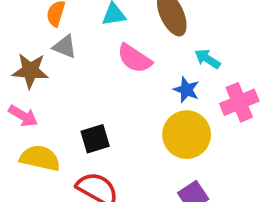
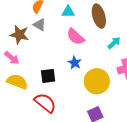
cyan arrow: (207, 59) -> (114, 43), turned 96
blue star: (186, 90) -> (75, 63), moved

